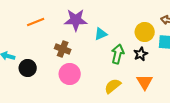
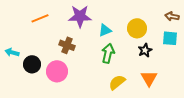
yellow circle: (145, 32) -> (137, 28), moved
green arrow: (118, 54) -> (108, 53), moved
pink circle: (70, 74) -> (57, 71), moved

